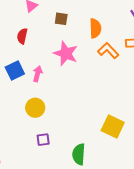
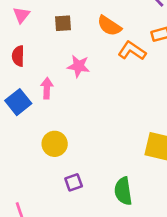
orange semicircle: (95, 28) -> (109, 26), turned 138
pink star: (66, 53) -> (78, 66), size x0.7
pink arrow: (38, 74) -> (47, 88), moved

